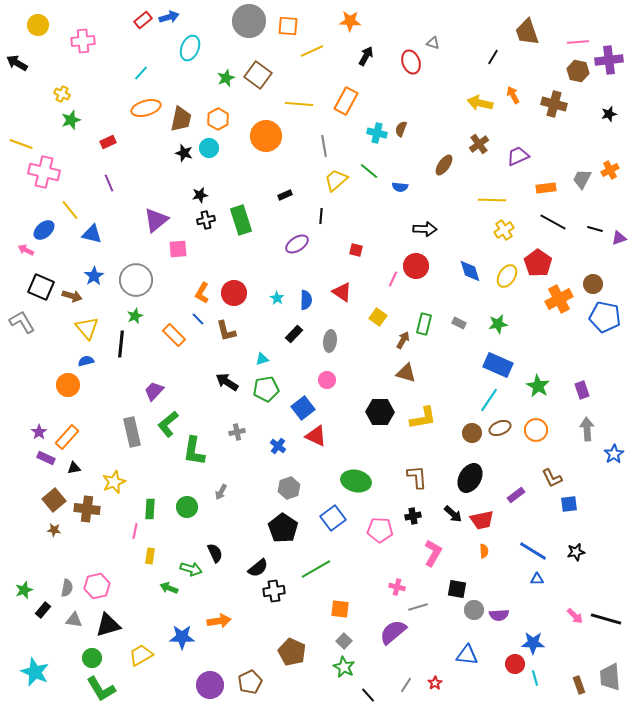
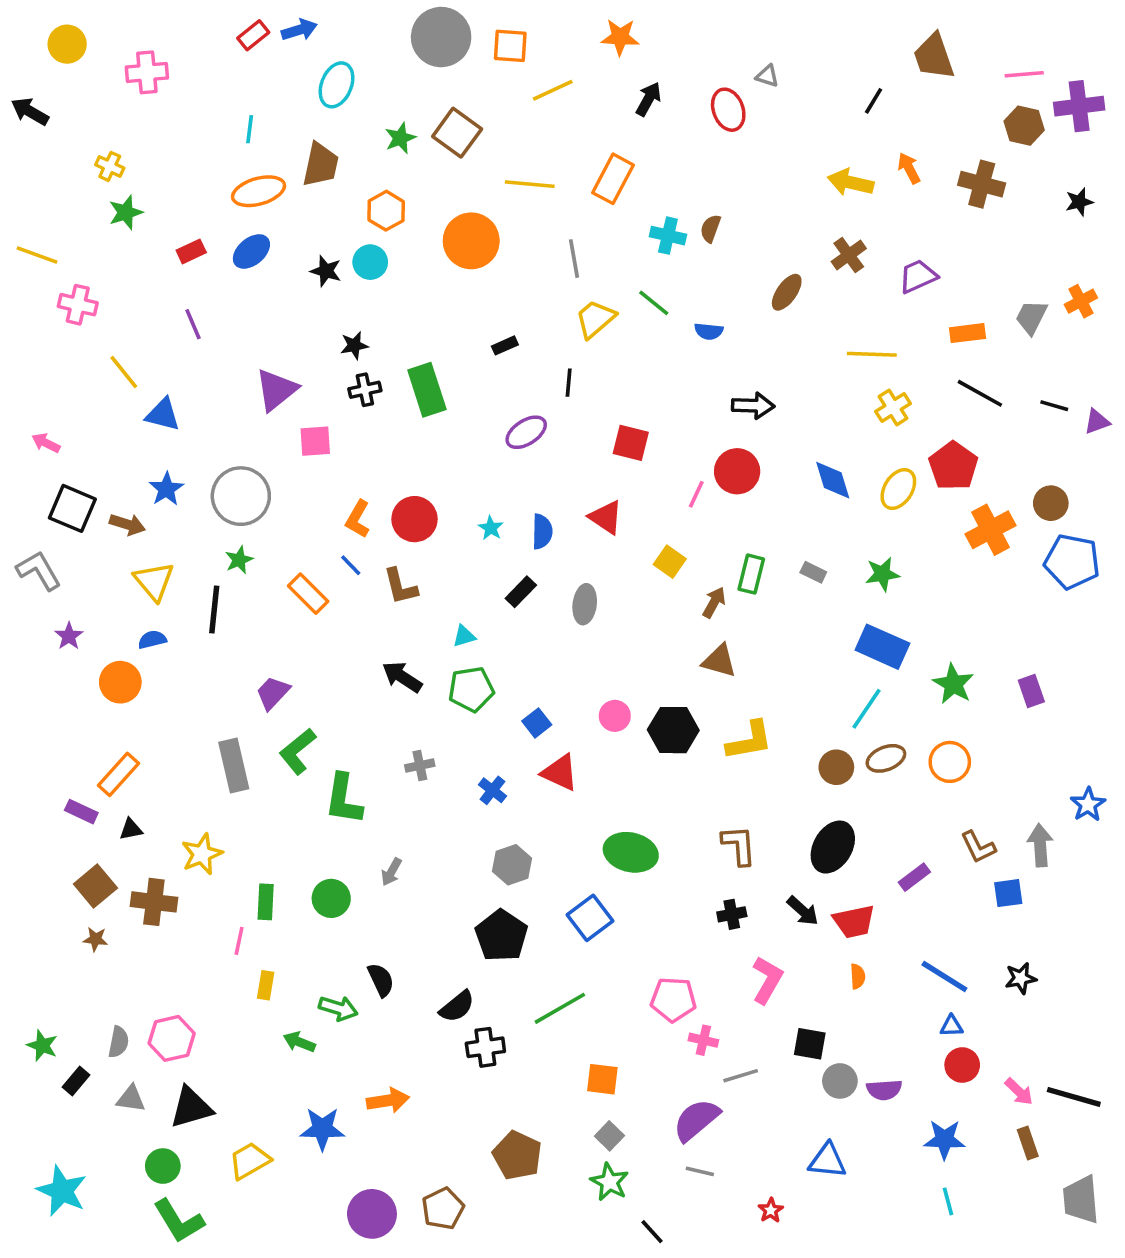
cyan line: (141, 73) -> (250, 129), turned -35
brown trapezoid: (181, 119) -> (321, 165), moved
pink cross: (44, 172) -> (78, 305), size x0.7
blue ellipse: (44, 230) -> (251, 251), moved
red square: (356, 250) -> (631, 443), size x1.5
pink circle: (327, 380) -> (615, 716), moved
blue square: (303, 408) -> (537, 723), size x0.7
gray arrow: (587, 429) -> (1040, 845), moved
purple star: (39, 432) -> (69, 636), moved
pink pentagon: (380, 530) -> (673, 999), moved
green star: (24, 590) -> (42, 1046), turned -30
red circle: (515, 664) -> (962, 1065), moved
gray line: (406, 685) -> (700, 1171), moved, turned 70
brown rectangle: (579, 685) -> (1028, 1143), moved

